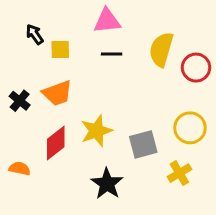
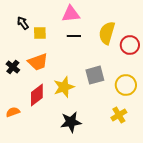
gray square: (143, 144) -> (95, 75), moved
orange semicircle: (20, 169) -> (13, 112), turned -32
black star: (107, 184) -> (71, 122), turned 30

